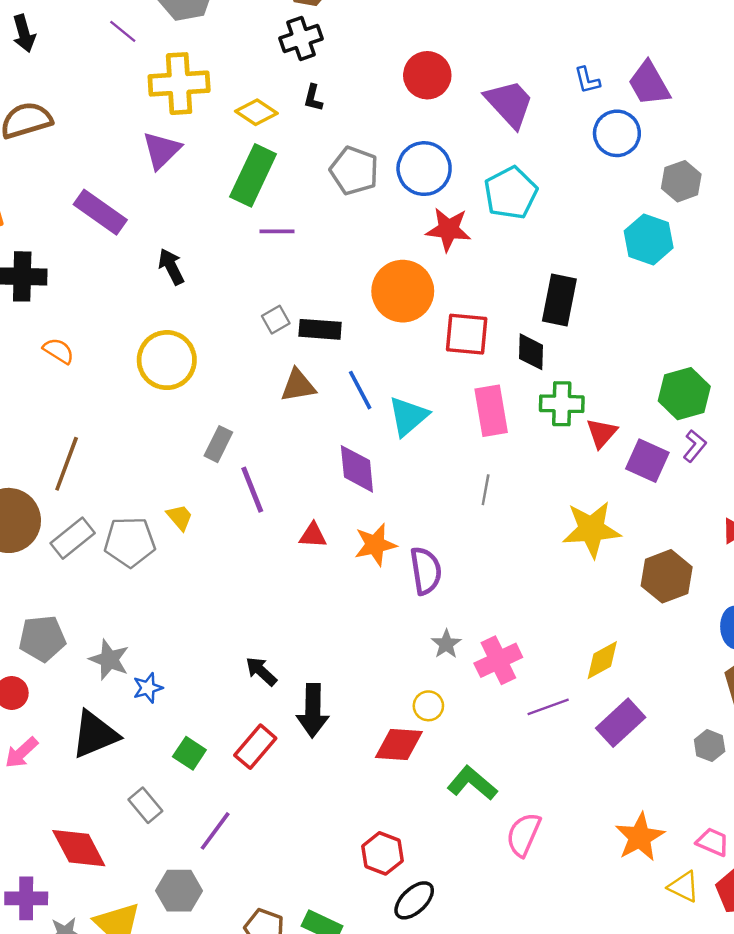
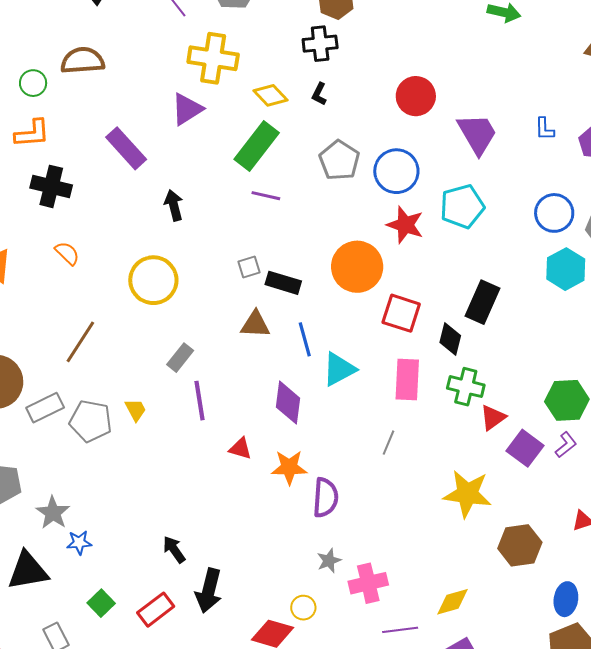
blue circle: (617, 133) -> (554, 213), moved
brown line: (67, 464) -> (80, 342), moved

